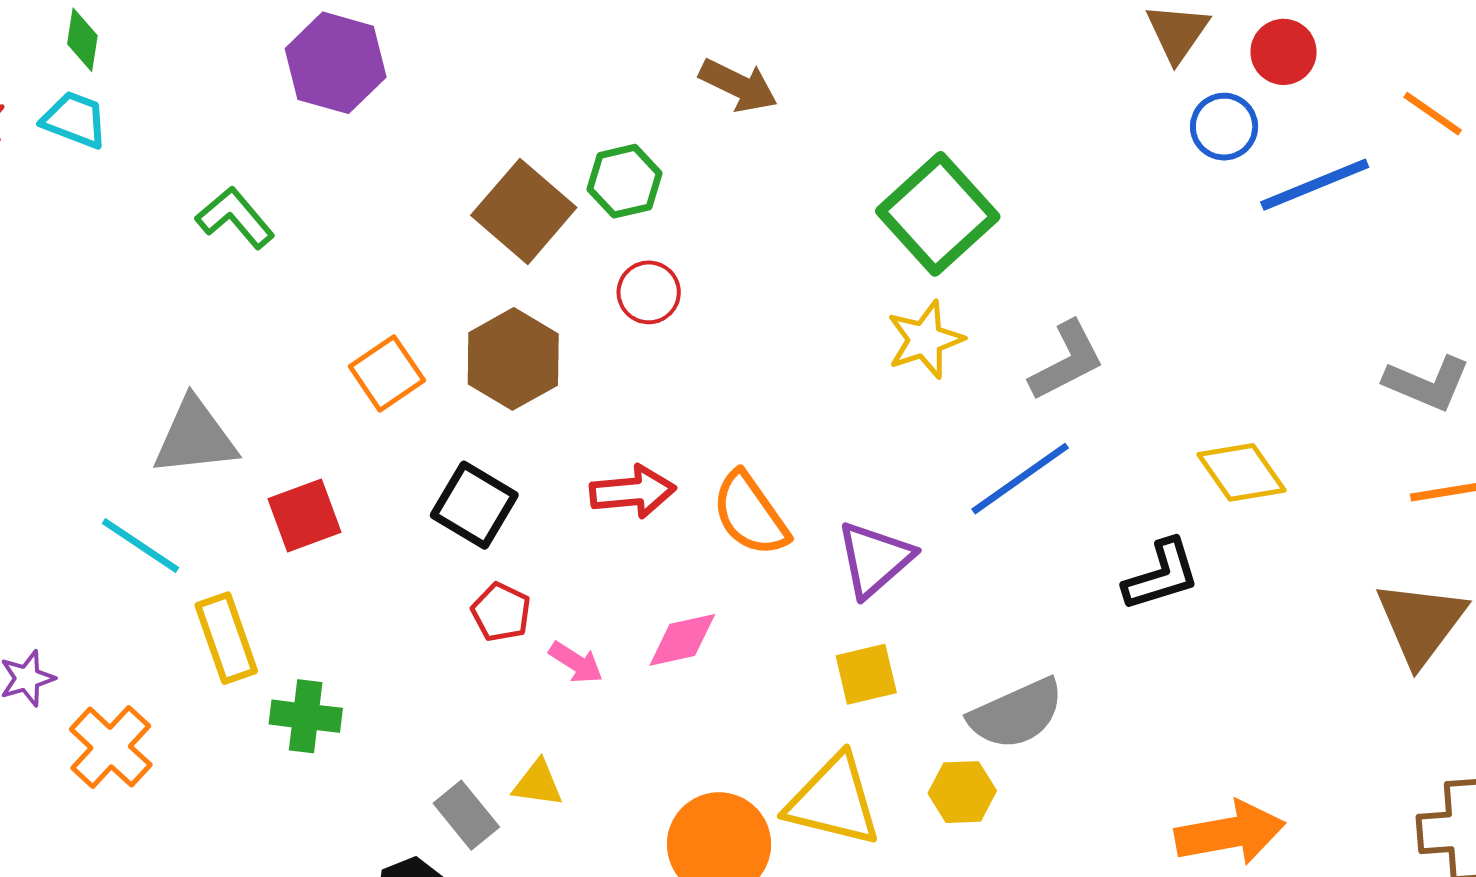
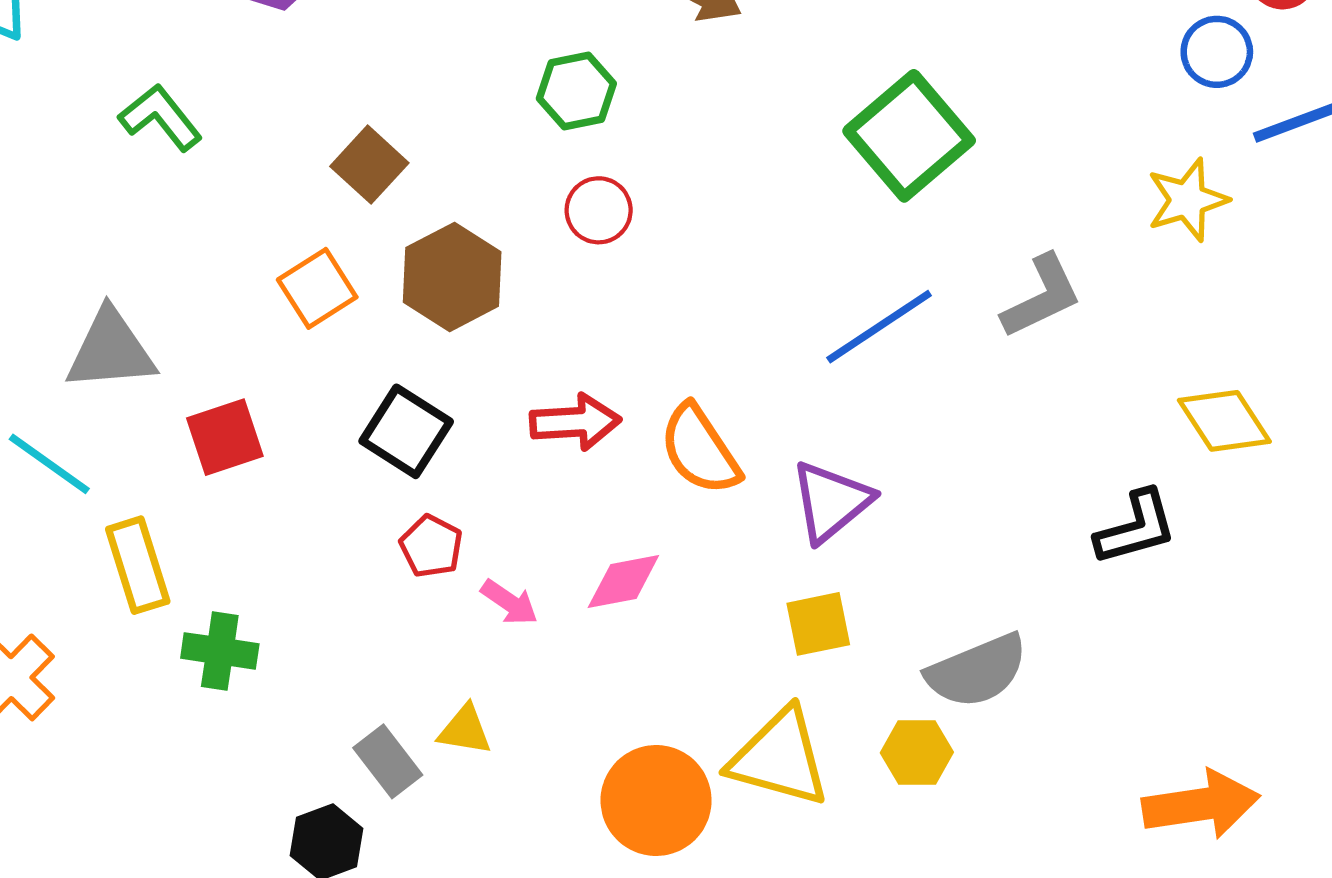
brown square: (524, 211) -> (369, 165), moved, size x0.7
yellow star: (925, 340) -> (1187, 200), moved
blue line: (1020, 479) -> (879, 327), moved

